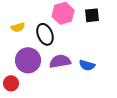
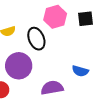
purple semicircle: (60, 61) -> (52, 88), moved

